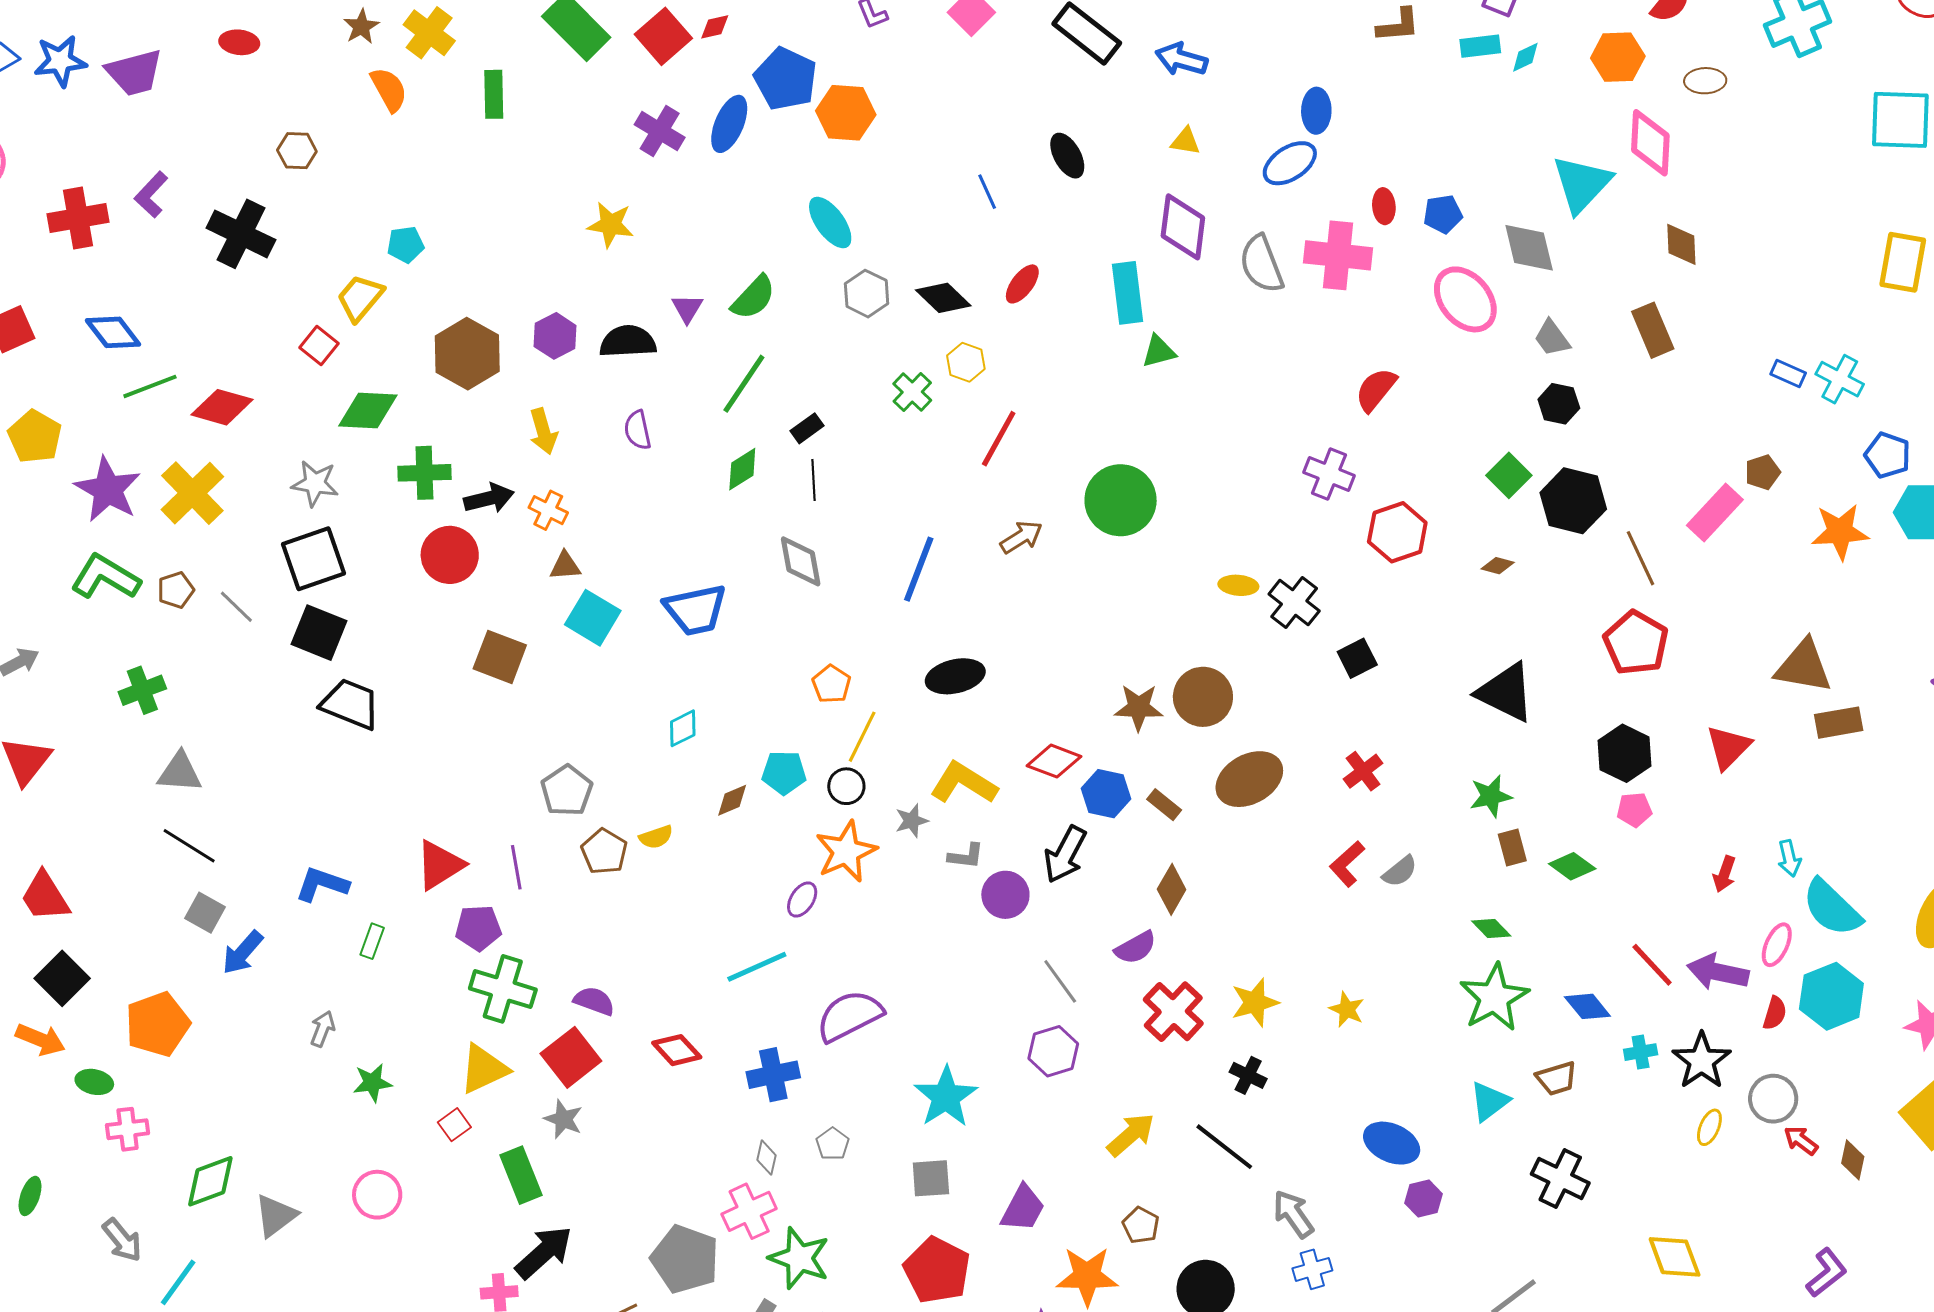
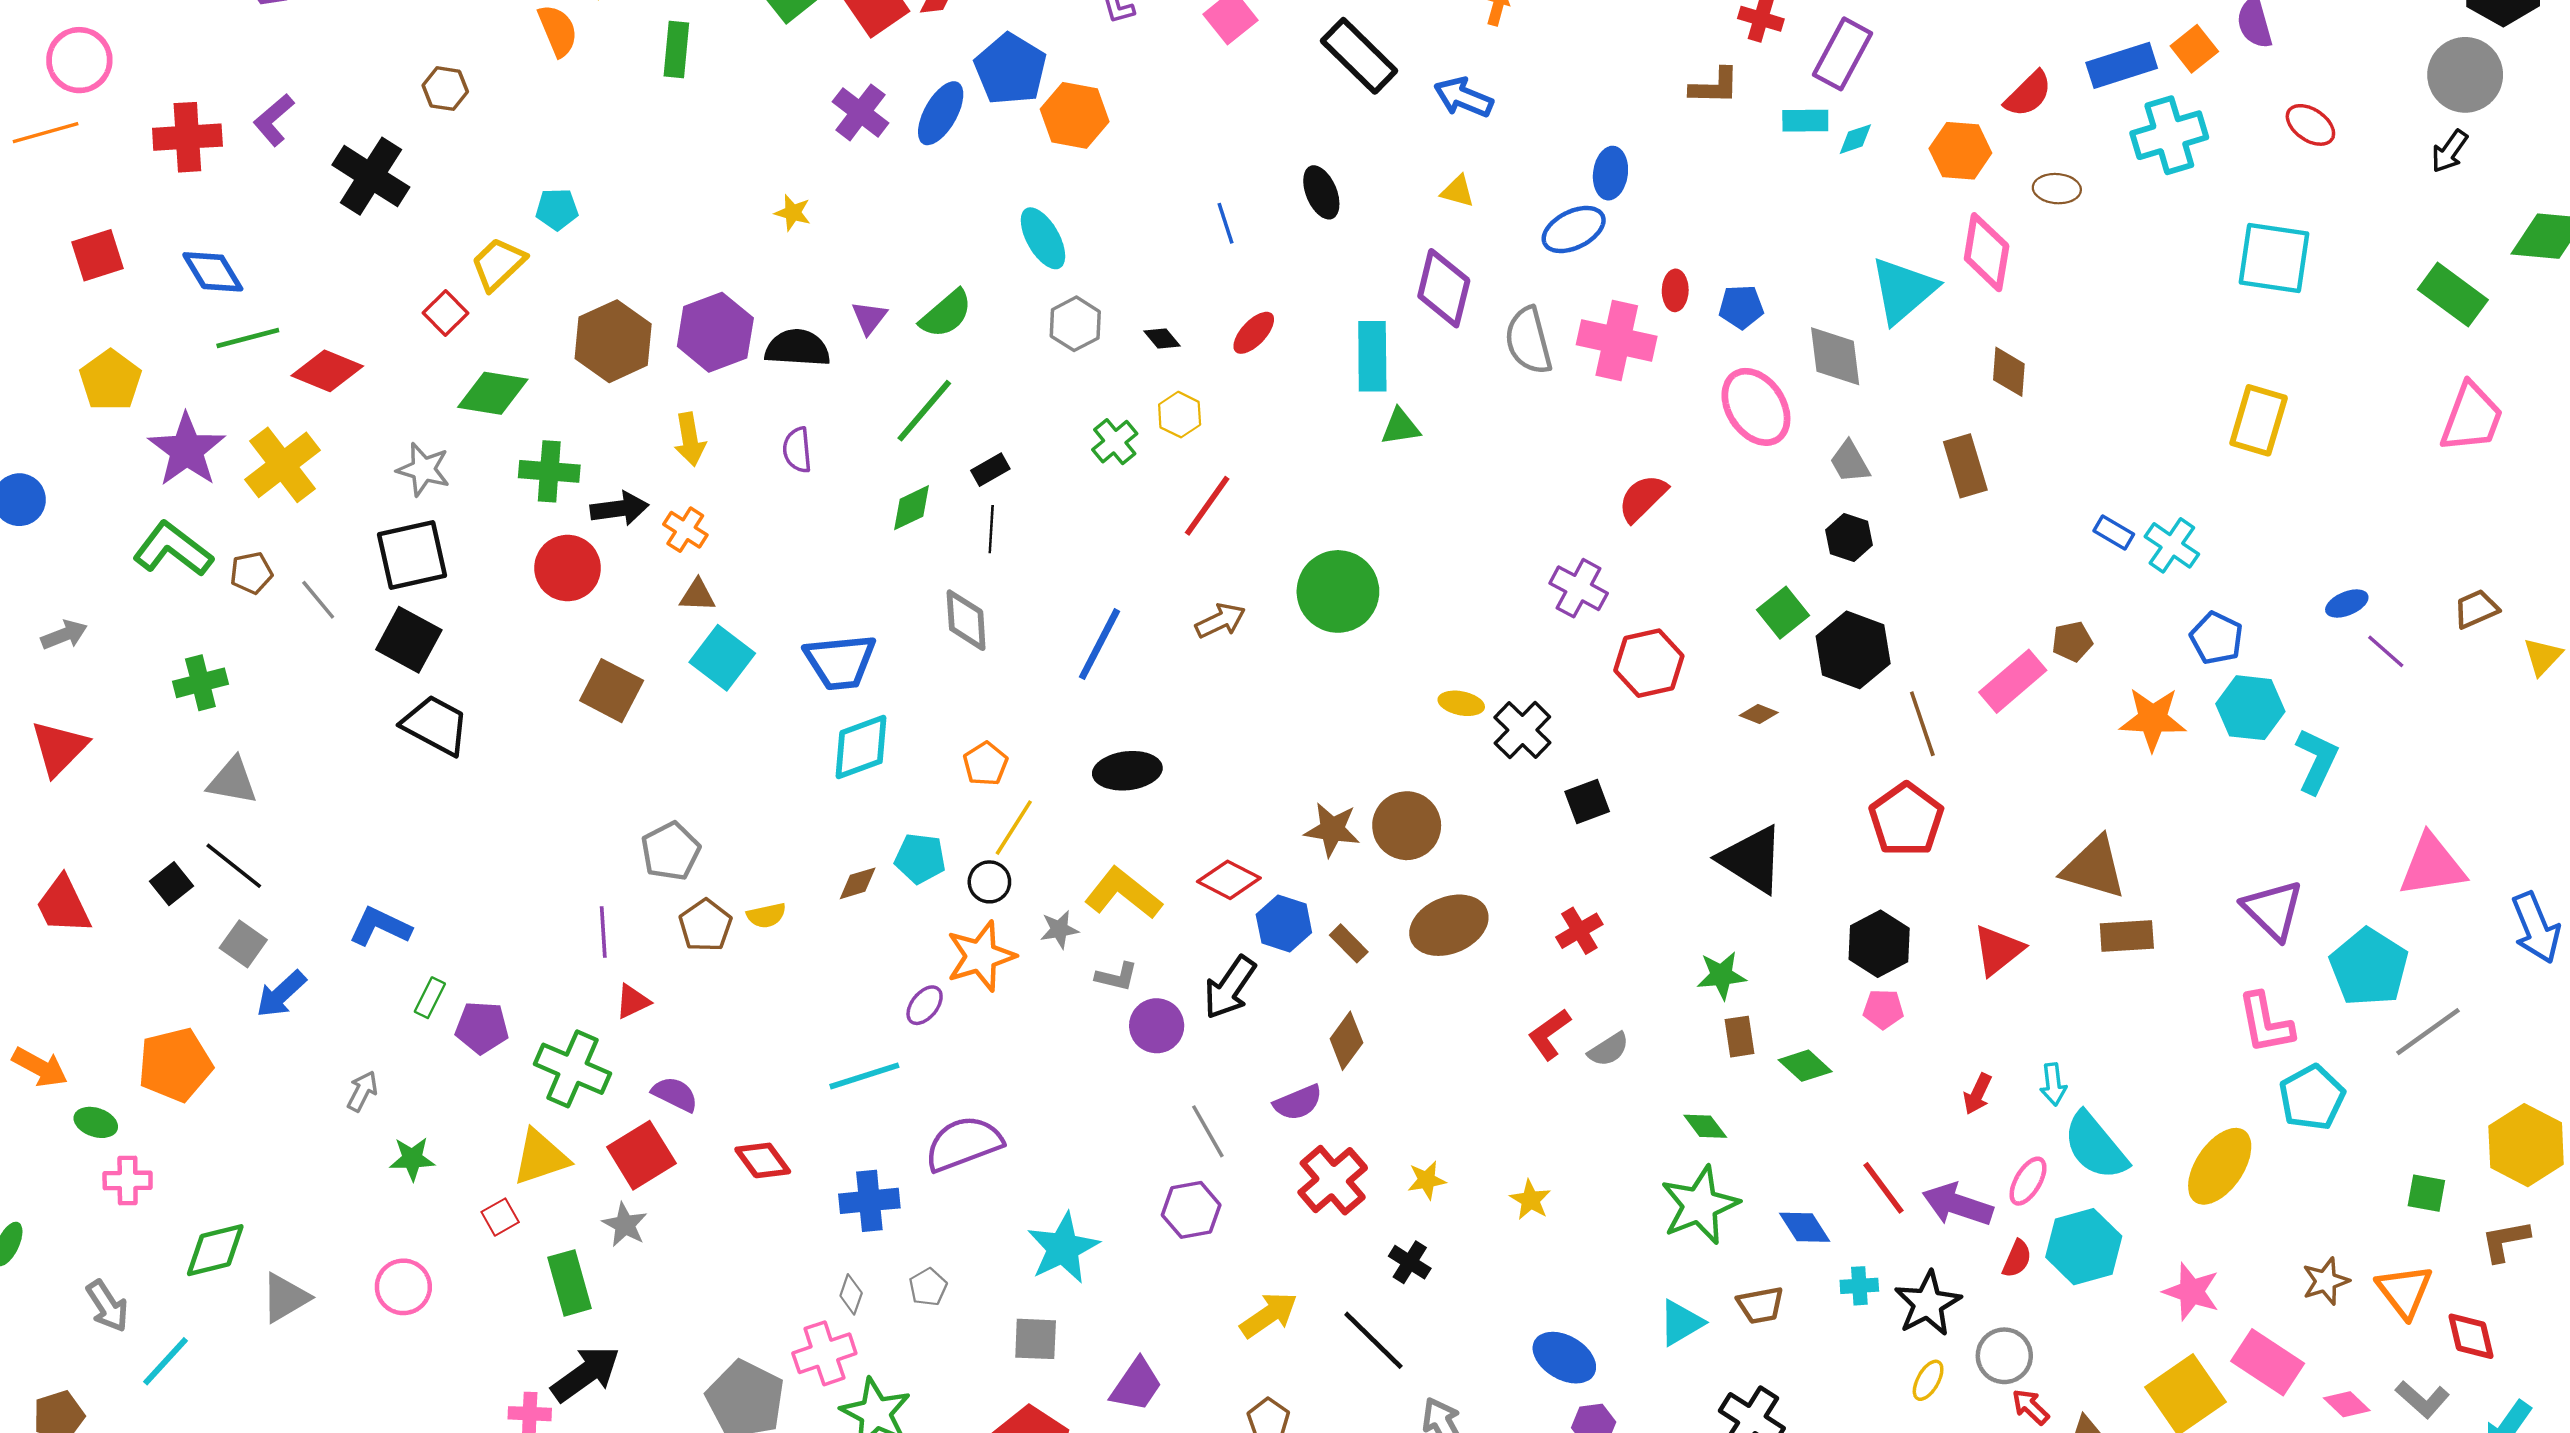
yellow star: (611, 225) -> (793, 213), size x0.7
black diamond: (943, 298) -> (1162, 339), size x0.6
purple hexagon: (555, 336) -> (715, 332), size x1.5
cyan diamond: (683, 728) -> (861, 747), moved, size x1.6
red triangle: (440, 865) -> (633, 1001), moved, size x0.6
purple pentagon: (478, 928) -> (482, 1028), moved
black square: (62, 978) -> (171, 884), moved, size x0.7
yellow star: (1255, 1002) -> (1427, 1180), size x0.7

